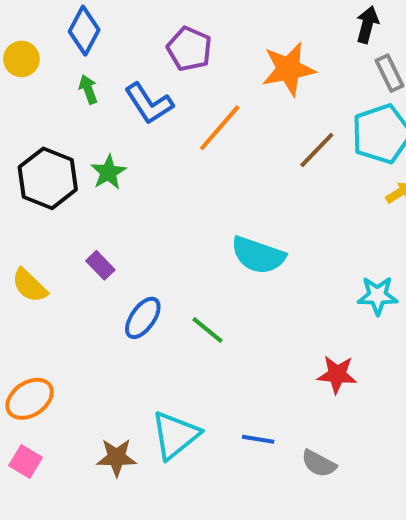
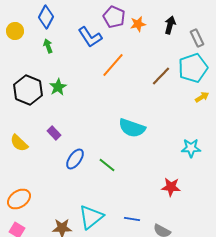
black arrow: (367, 25) -> (170, 25), moved
purple pentagon: (189, 49) -> (114, 17), moved
orange star: (288, 69) -> (138, 24), moved, size x0.6
blue L-shape: (149, 103) -> (90, 37), moved

